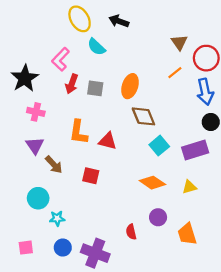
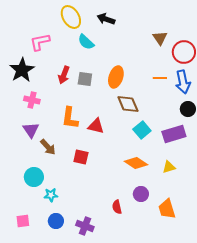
pink L-shape: (61, 59) -> (40, 42), moved, turned 35
orange line: (175, 73) -> (160, 78), moved, turned 40
purple cross: (95, 253) -> (85, 226), size x0.7

